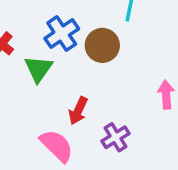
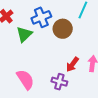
red arrow: (78, 111) -> (72, 64), moved
purple cross: (116, 137) -> (59, 82), turned 35

